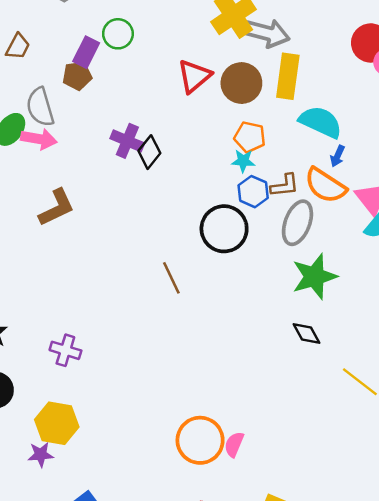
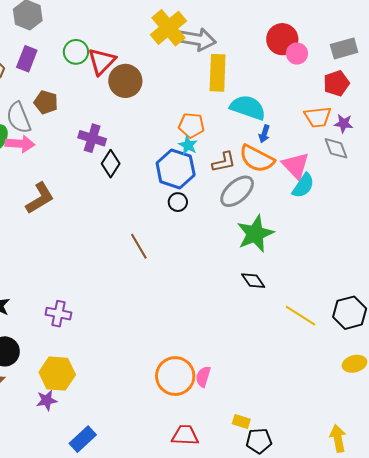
purple rectangle: (86, 52) -> (27, 59), moved
brown pentagon: (77, 76) -> (46, 102), moved, turned 30
red triangle: (194, 76) -> (102, 61), moved
brown circle: (241, 83) -> (125, 81), moved
black diamond: (149, 152) -> (111, 164), moved
cyan star: (243, 161) -> (188, 145), turned 30
blue hexagon: (253, 192) -> (176, 169), moved, size x1.5
gray ellipse: (297, 223) -> (237, 191), turned 33
black circle: (224, 229) -> (178, 202), size x0.5

